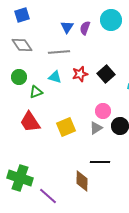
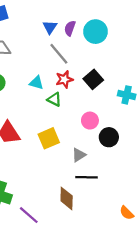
cyan circle: (111, 20) -> (95, 32), moved
gray line: (59, 52) -> (59, 54), moved, turned 55
green triangle: (36, 92) -> (54, 99), moved, turned 48
gray triangle: (96, 128) -> (79, 155), moved

